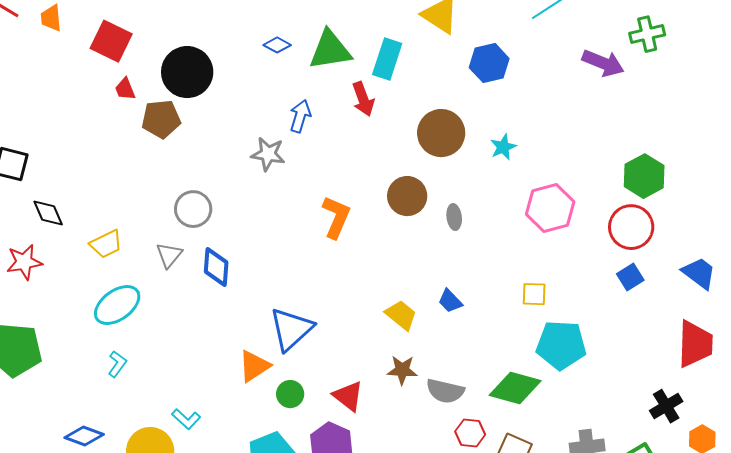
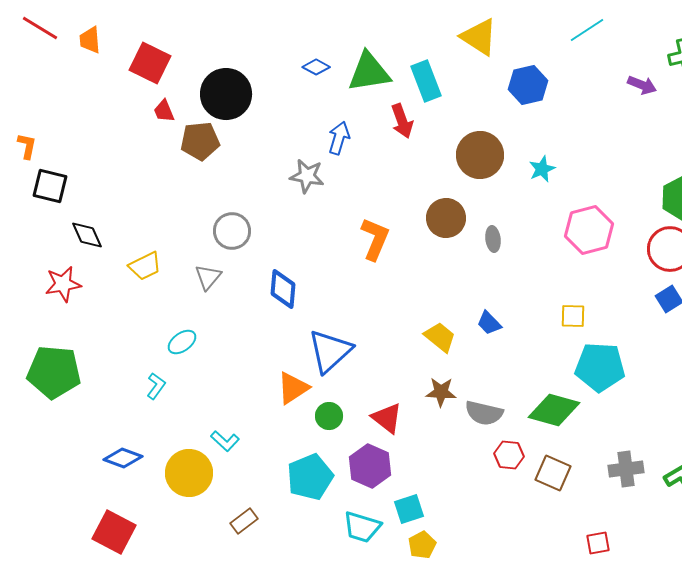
cyan rectangle: (387, 59) -> (426, 81), turned -39
purple arrow: (603, 63) -> (642, 85), size x0.7
blue diamond: (216, 267) -> (283, 289), moved
cyan ellipse: (117, 305) -> (182, 342), moved, size x0.6

